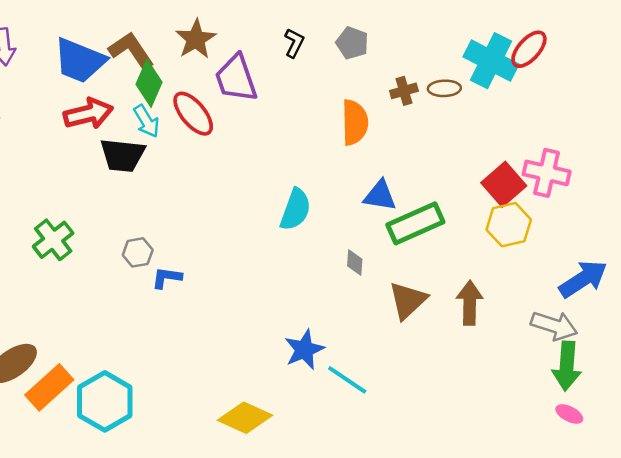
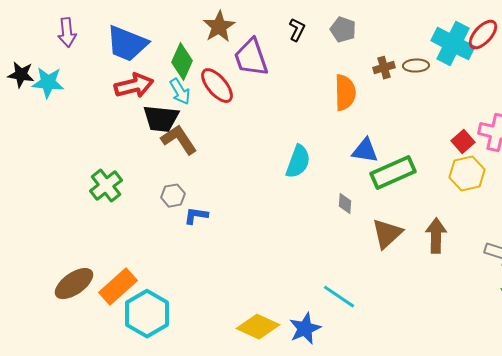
brown L-shape: (131, 50) -> (179, 140), moved
red square: (504, 184) -> (463, 142), size x0.7
blue star: (304, 350) -> (305, 329), moved
orange rectangle: (49, 387) -> (118, 287), moved

